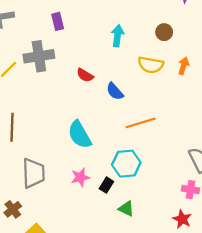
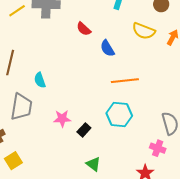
cyan semicircle: (80, 135) -> (40, 80), moved, size x0.6
cyan hexagon: (126, 164) -> (119, 115), moved
green triangle: (126, 209) -> (93, 164), moved

